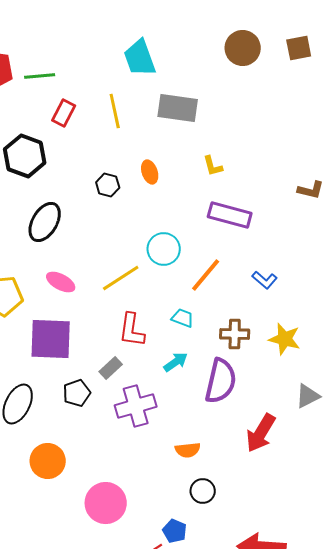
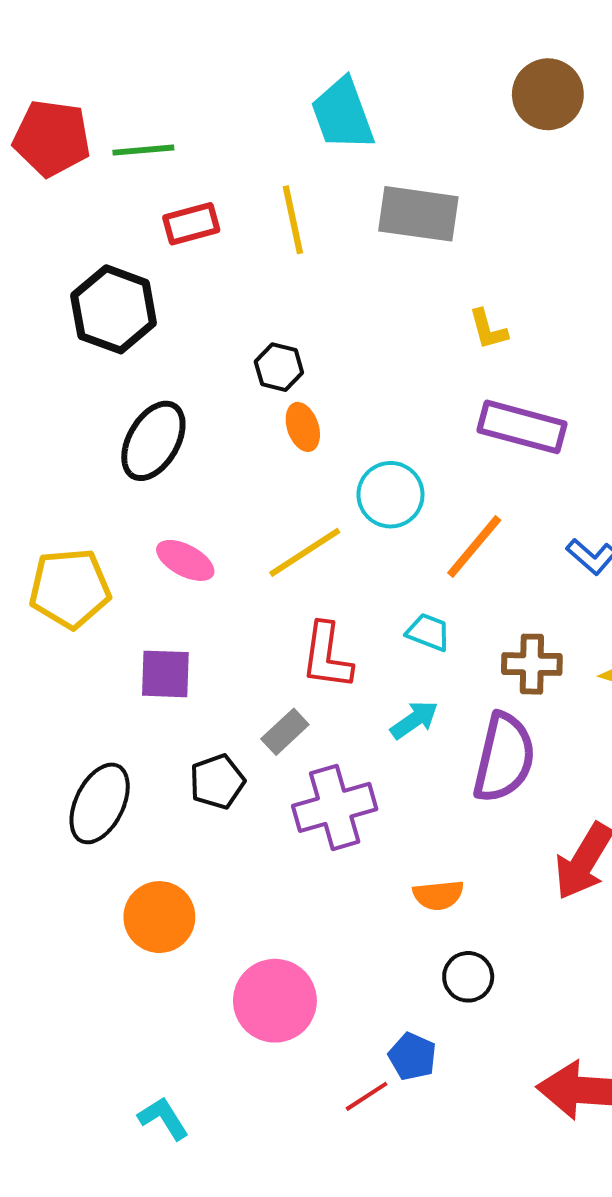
red rectangle: (64, 113) -> (191, 224), turned 48
orange ellipse: (150, 172) -> (303, 427), moved
purple square: (51, 339) -> (165, 674), size x0.6

